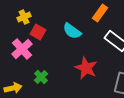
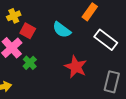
green cross: (41, 77) -> (30, 63), moved

